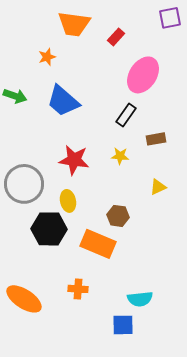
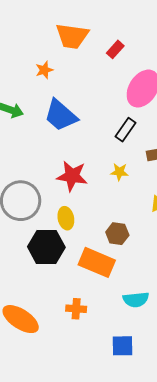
cyan semicircle: (140, 299) -> (136, 299), moved

